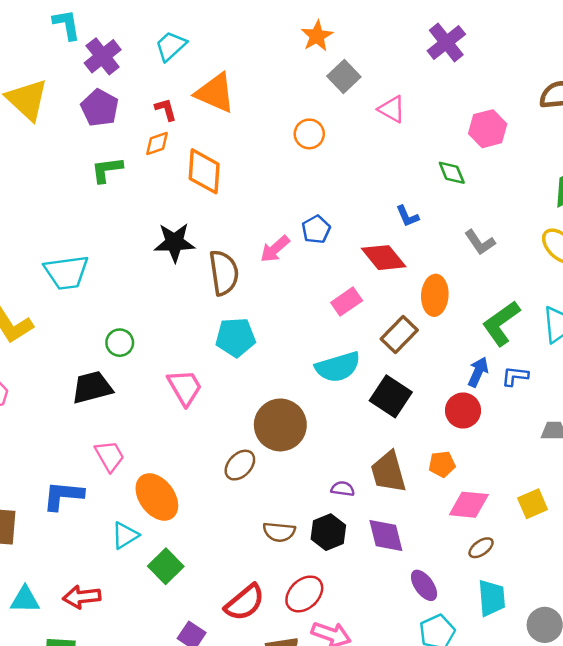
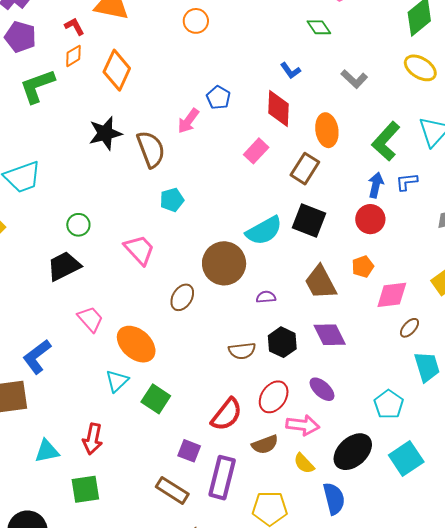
green L-shape: (107, 170) -> (37, 86), size x1.4
orange diamond: (204, 171) -> (117, 70), turned 33
red diamond: (384, 258) -> (279, 109), turned 54
cyan pentagon: (236, 337) -> (172, 200), size x0.7
cyan semicircle: (338, 367) -> (264, 231), moved
brown ellipse: (240, 465) -> (182, 297), moved
purple semicircle: (343, 489) -> (266, 297), moved
blue L-shape: (63, 496) -> (37, 357), moved, turned -30
purple ellipse: (424, 585) -> (322, 389), moved
red arrow: (82, 597) -> (93, 439), turned -60

